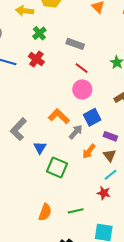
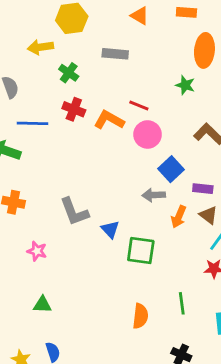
gray rectangle: (75, 44) -> (115, 54), moved
orange L-shape: (59, 116) -> (109, 120), moved
gray L-shape: (18, 129) -> (74, 212), turned -50
gray arrow: (76, 132) -> (154, 195), turned -119
green line: (76, 211) -> (182, 303), turned -70

